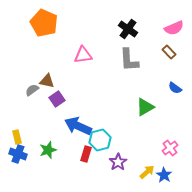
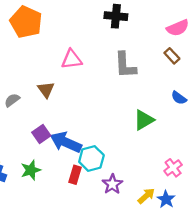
black cross: (128, 29) -> (116, 16), moved, turned -30
brown triangle: (47, 81) -> (46, 90), moved, turned 42
purple square: (57, 99) -> (41, 134), moved

